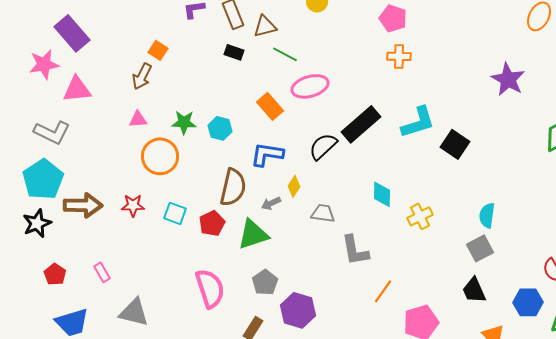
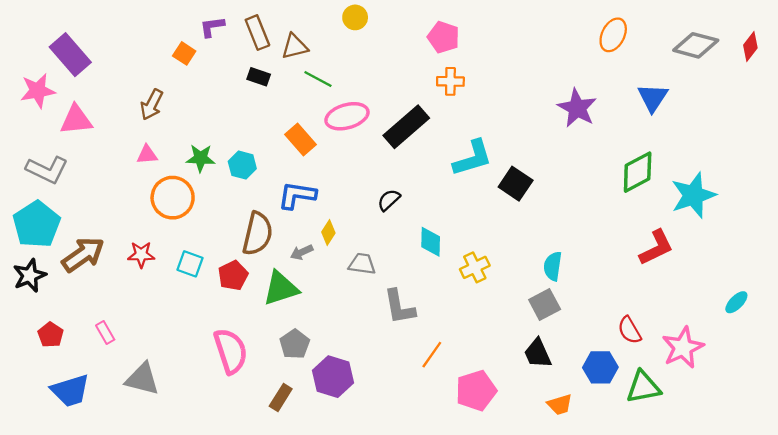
orange square: (158, 50) -> (184, 53), moved
black rectangle: (361, 124) -> (406, 127), moved
black semicircle: (323, 146) -> (389, 200), moved, size x0.7
brown arrow: (83, 205) -> (83, 255), turned -36

